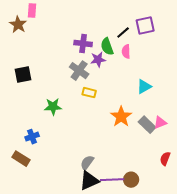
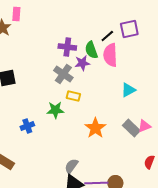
pink semicircle: (126, 52) -> (110, 55), size x1.6
green star: (53, 107) -> (55, 110), moved
orange star: (121, 117) -> (95, 128), moved
blue cross: (32, 137) -> (27, 126), moved

